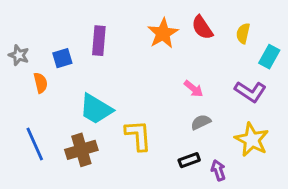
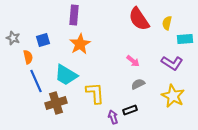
red semicircle: (202, 28) -> (139, 19), size x1.4
orange star: (163, 33) -> (80, 44), moved
purple rectangle: (99, 41) -> (74, 15), moved
cyan rectangle: (269, 57) -> (185, 39), turned 56
blue line: (35, 144) -> (36, 81), moved
purple arrow: (218, 170) -> (113, 117), moved

